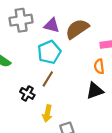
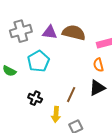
brown semicircle: (77, 29) -> (74, 33), turned 55
cyan pentagon: (49, 52) -> (38, 61), moved
brown line: (48, 79) -> (71, 95), moved

